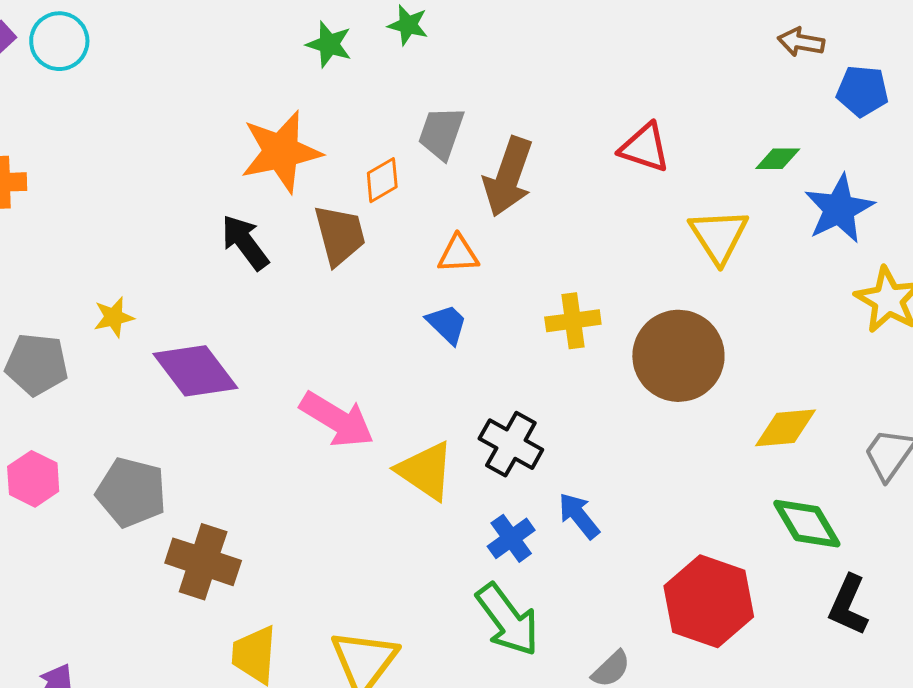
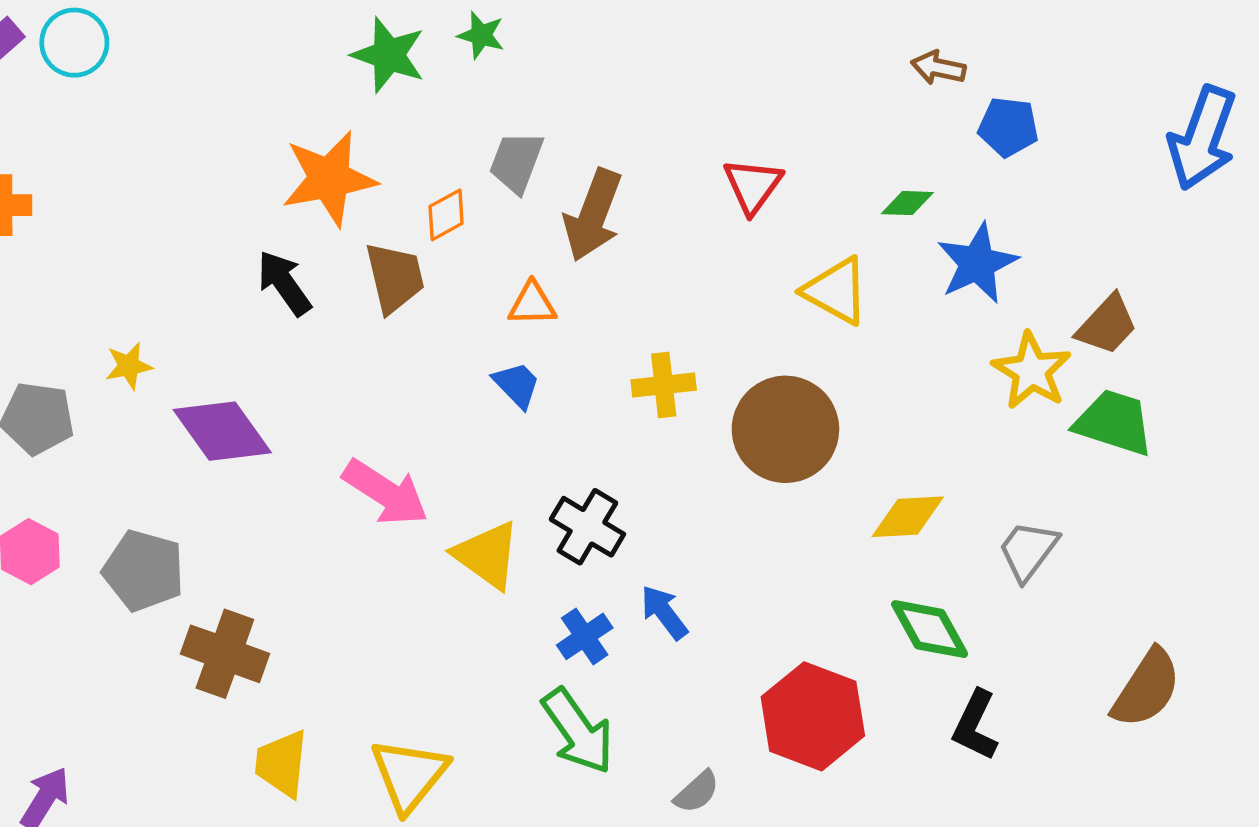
green star: (329, 44) -> (389, 55), size x1.4
red triangle: (645, 148) -> (753, 186), turned 46
yellow triangle: (719, 236) -> (836, 291), turned -30

